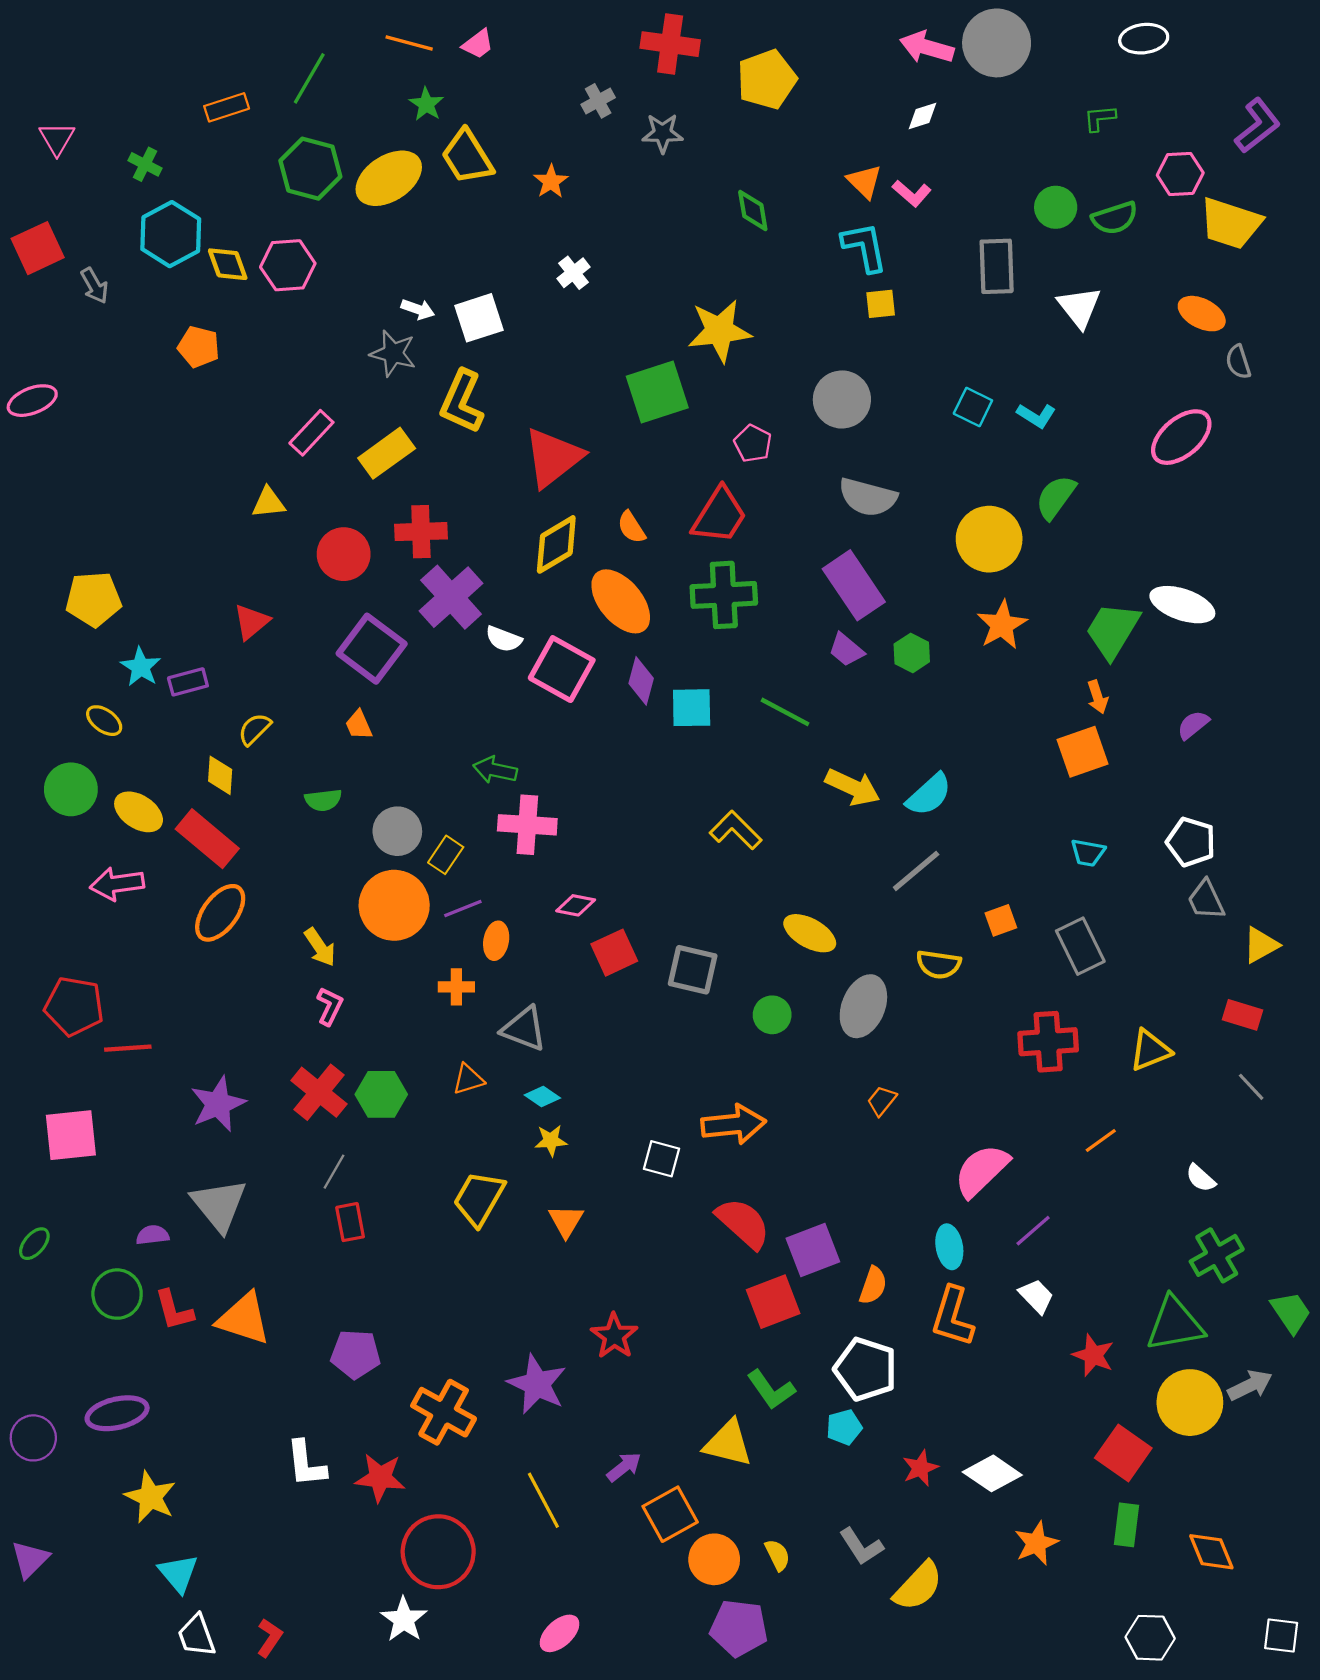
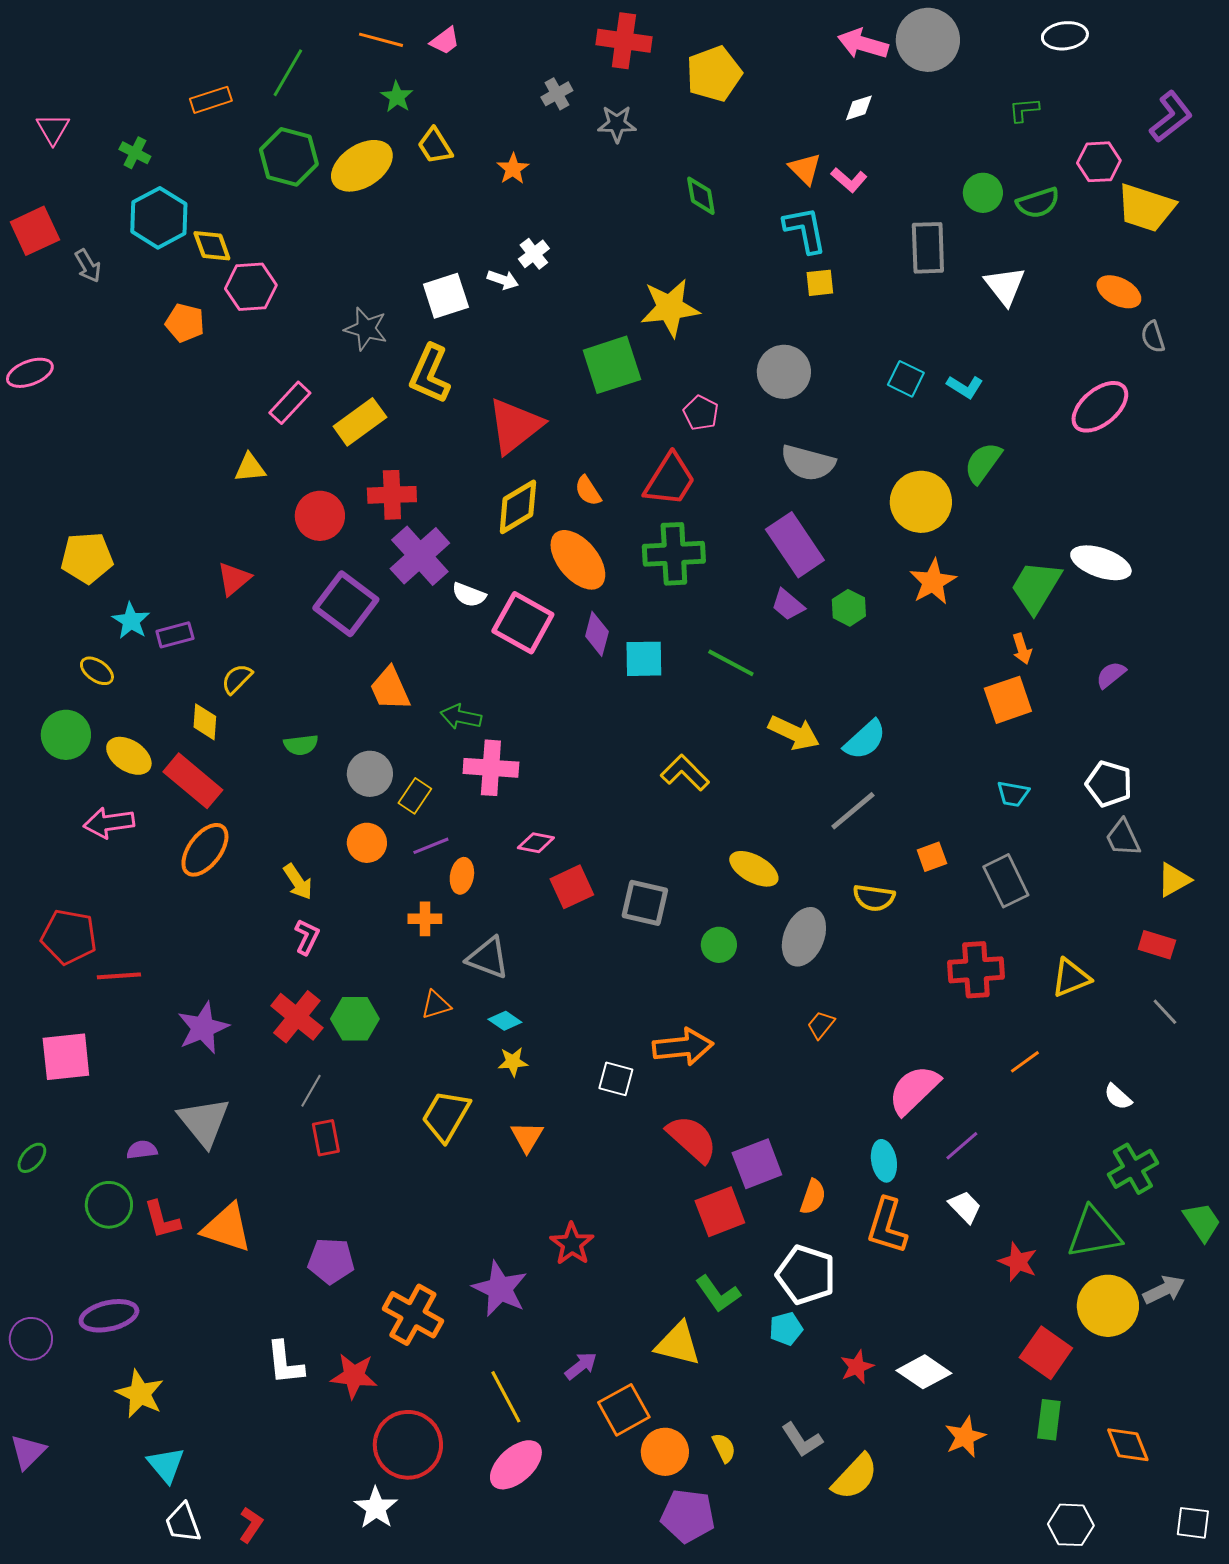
yellow trapezoid: (467, 157) -> (435, 146), size x0.7
pink hexagon: (288, 265) -> (251, 287), moved
white arrow: (418, 309) -> (503, 280), moved
orange trapezoid: (359, 725) -> (390, 689), moved, size x1.6
orange circle: (394, 905) -> (367, 843), size x0.6
pink ellipse: (560, 1633) -> (516, 1465), moved, size x1.4

